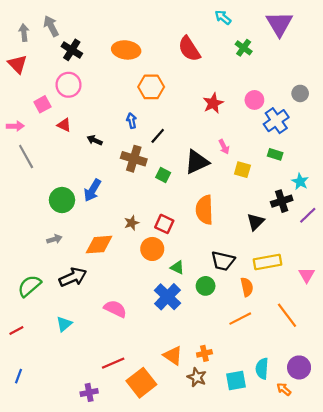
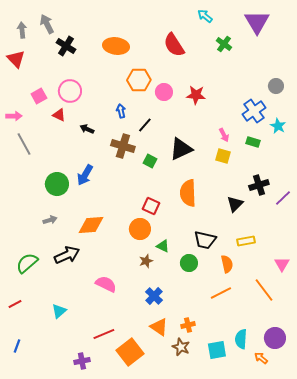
pink circle: (69, 85) -> (70, 91), moved
pink circle: (254, 100) -> (164, 92), moved
red star: (213, 103) -> (196, 95), turned 30
pink arrow: (224, 147) -> (224, 135), moved
cyan star: (300, 182) -> (278, 126), moved
brown star: (132, 223) -> (146, 261), moved
yellow rectangle: (267, 262) -> (246, 241), size x0.7
pink triangle: (307, 275) -> (282, 264), moved
blue cross: (167, 297) -> (154, 296), moved, size x0.7
cyan triangle: (64, 324) -> (59, 311), moved

